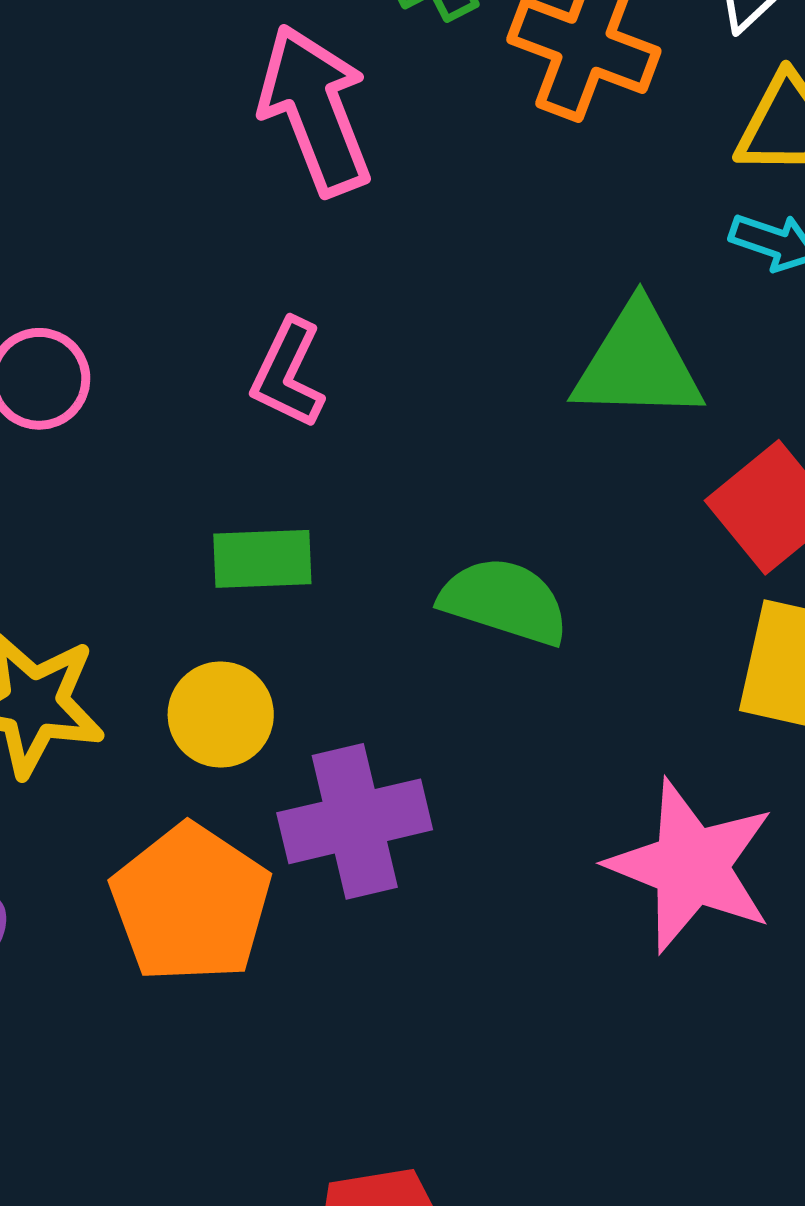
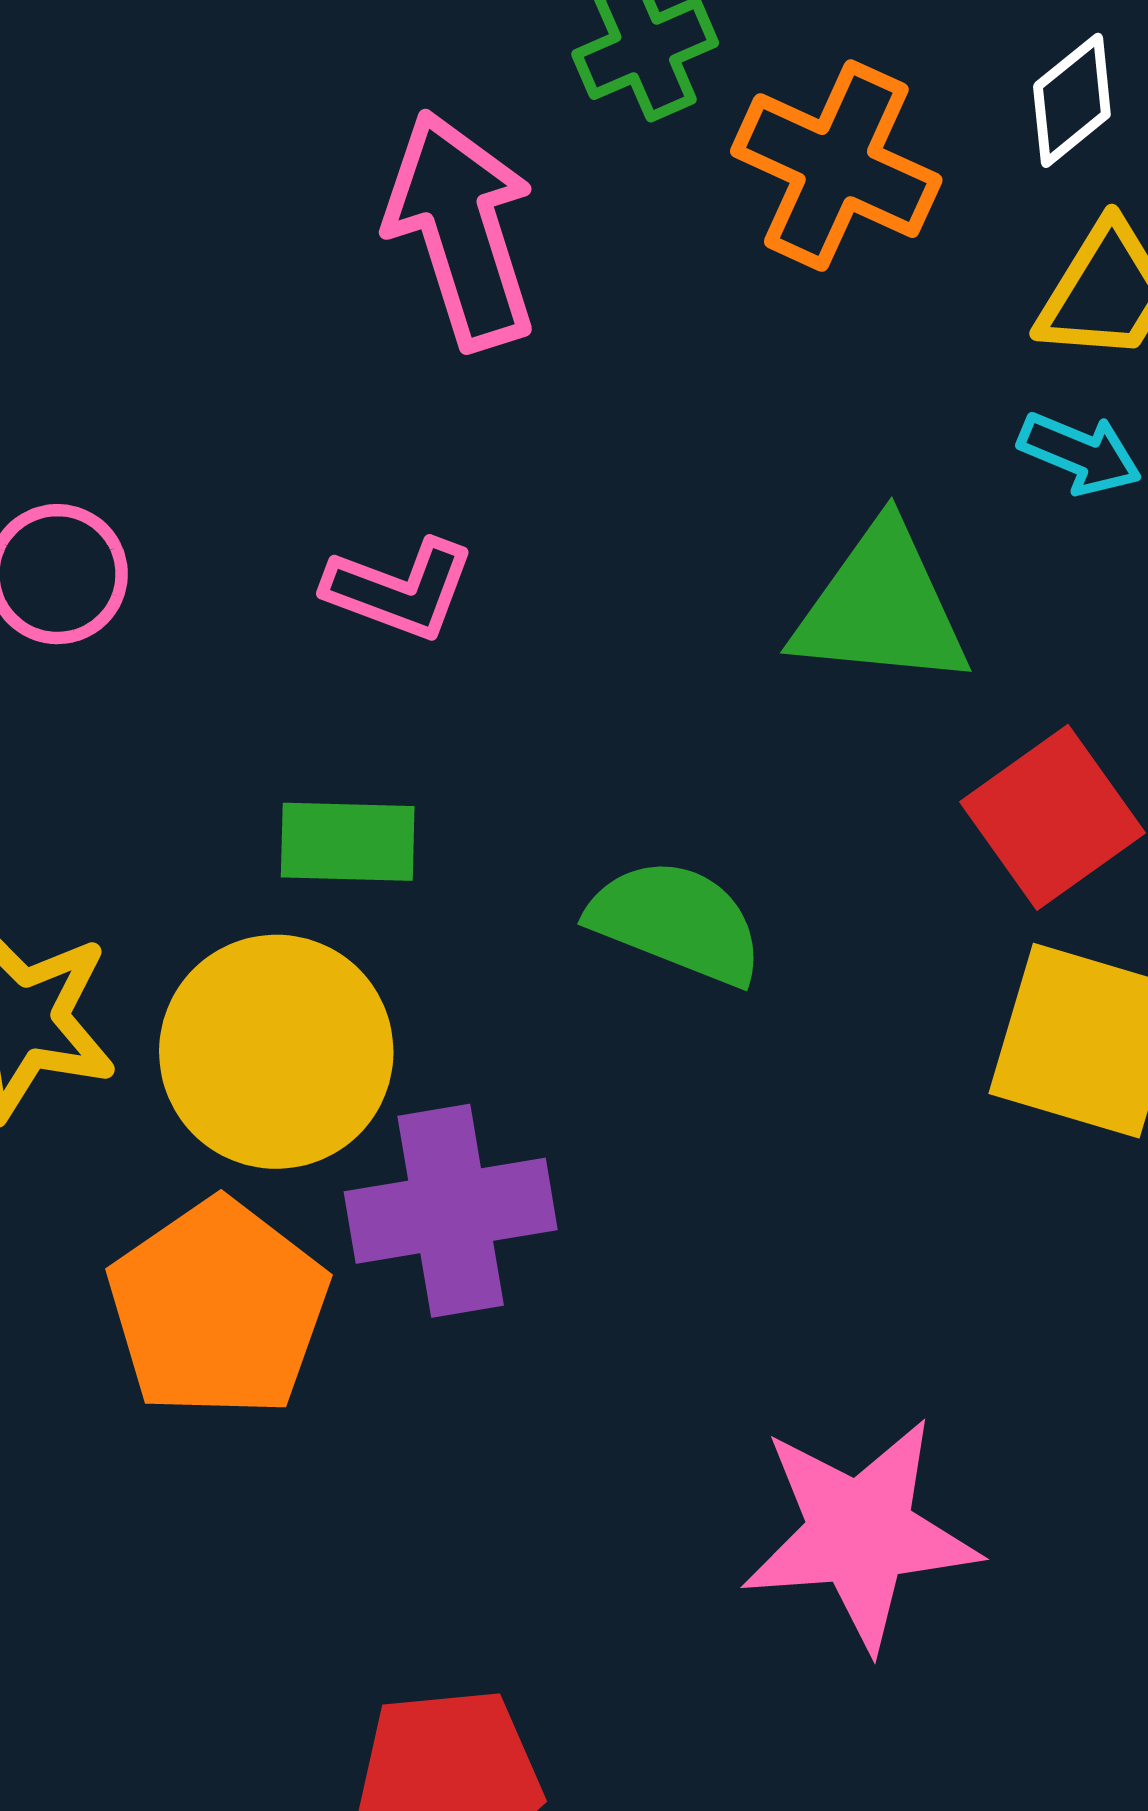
pink L-shape: (288, 373) -> (400, 589), turned -99
yellow circle: (221, 715) -> (276, 1052), size x1.6
pink star: (691, 866) -> (860, 1533), moved, turned -30

